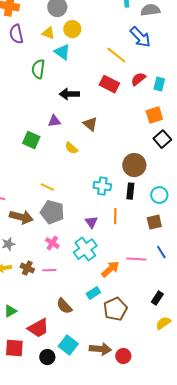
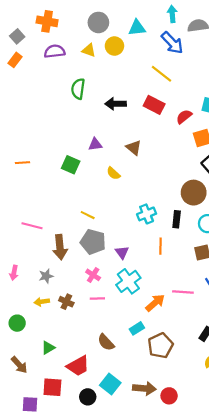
purple semicircle: (16, 34) -> (55, 51), turned 96
blue arrow: (140, 37) -> (172, 43), moved
cyan triangle: (62, 52) -> (137, 28), moved, turned -42
red semicircle: (138, 79) -> (184, 117), moved
black arrow: (69, 94) -> (116, 104), moved
brown circle: (134, 165) -> (194, 193), moved
cyan cross: (102, 186) -> (147, 214), turned -30
brown arrow: (21, 217) -> (60, 247), turned 70
purple triangle: (91, 222) -> (122, 252), moved
pink line: (49, 270) -> (97, 298), moved

